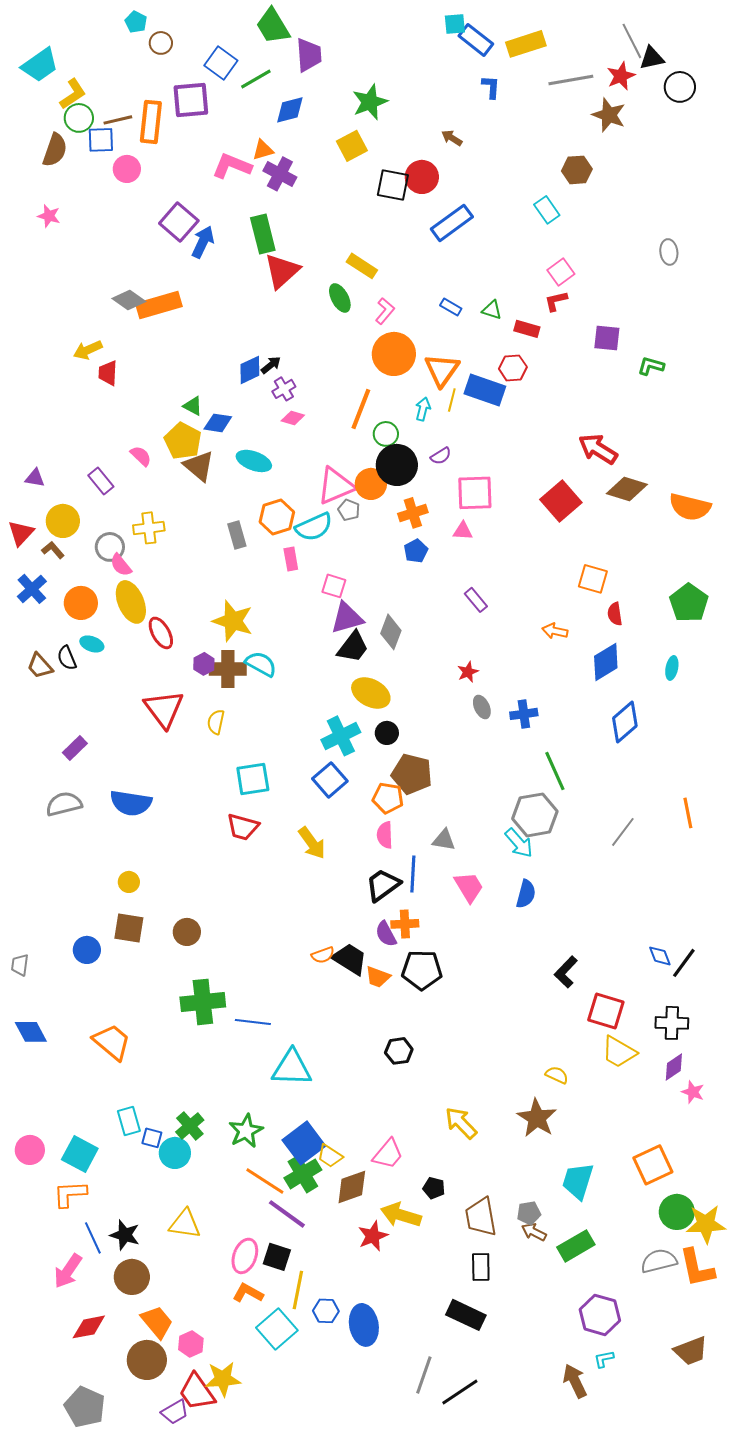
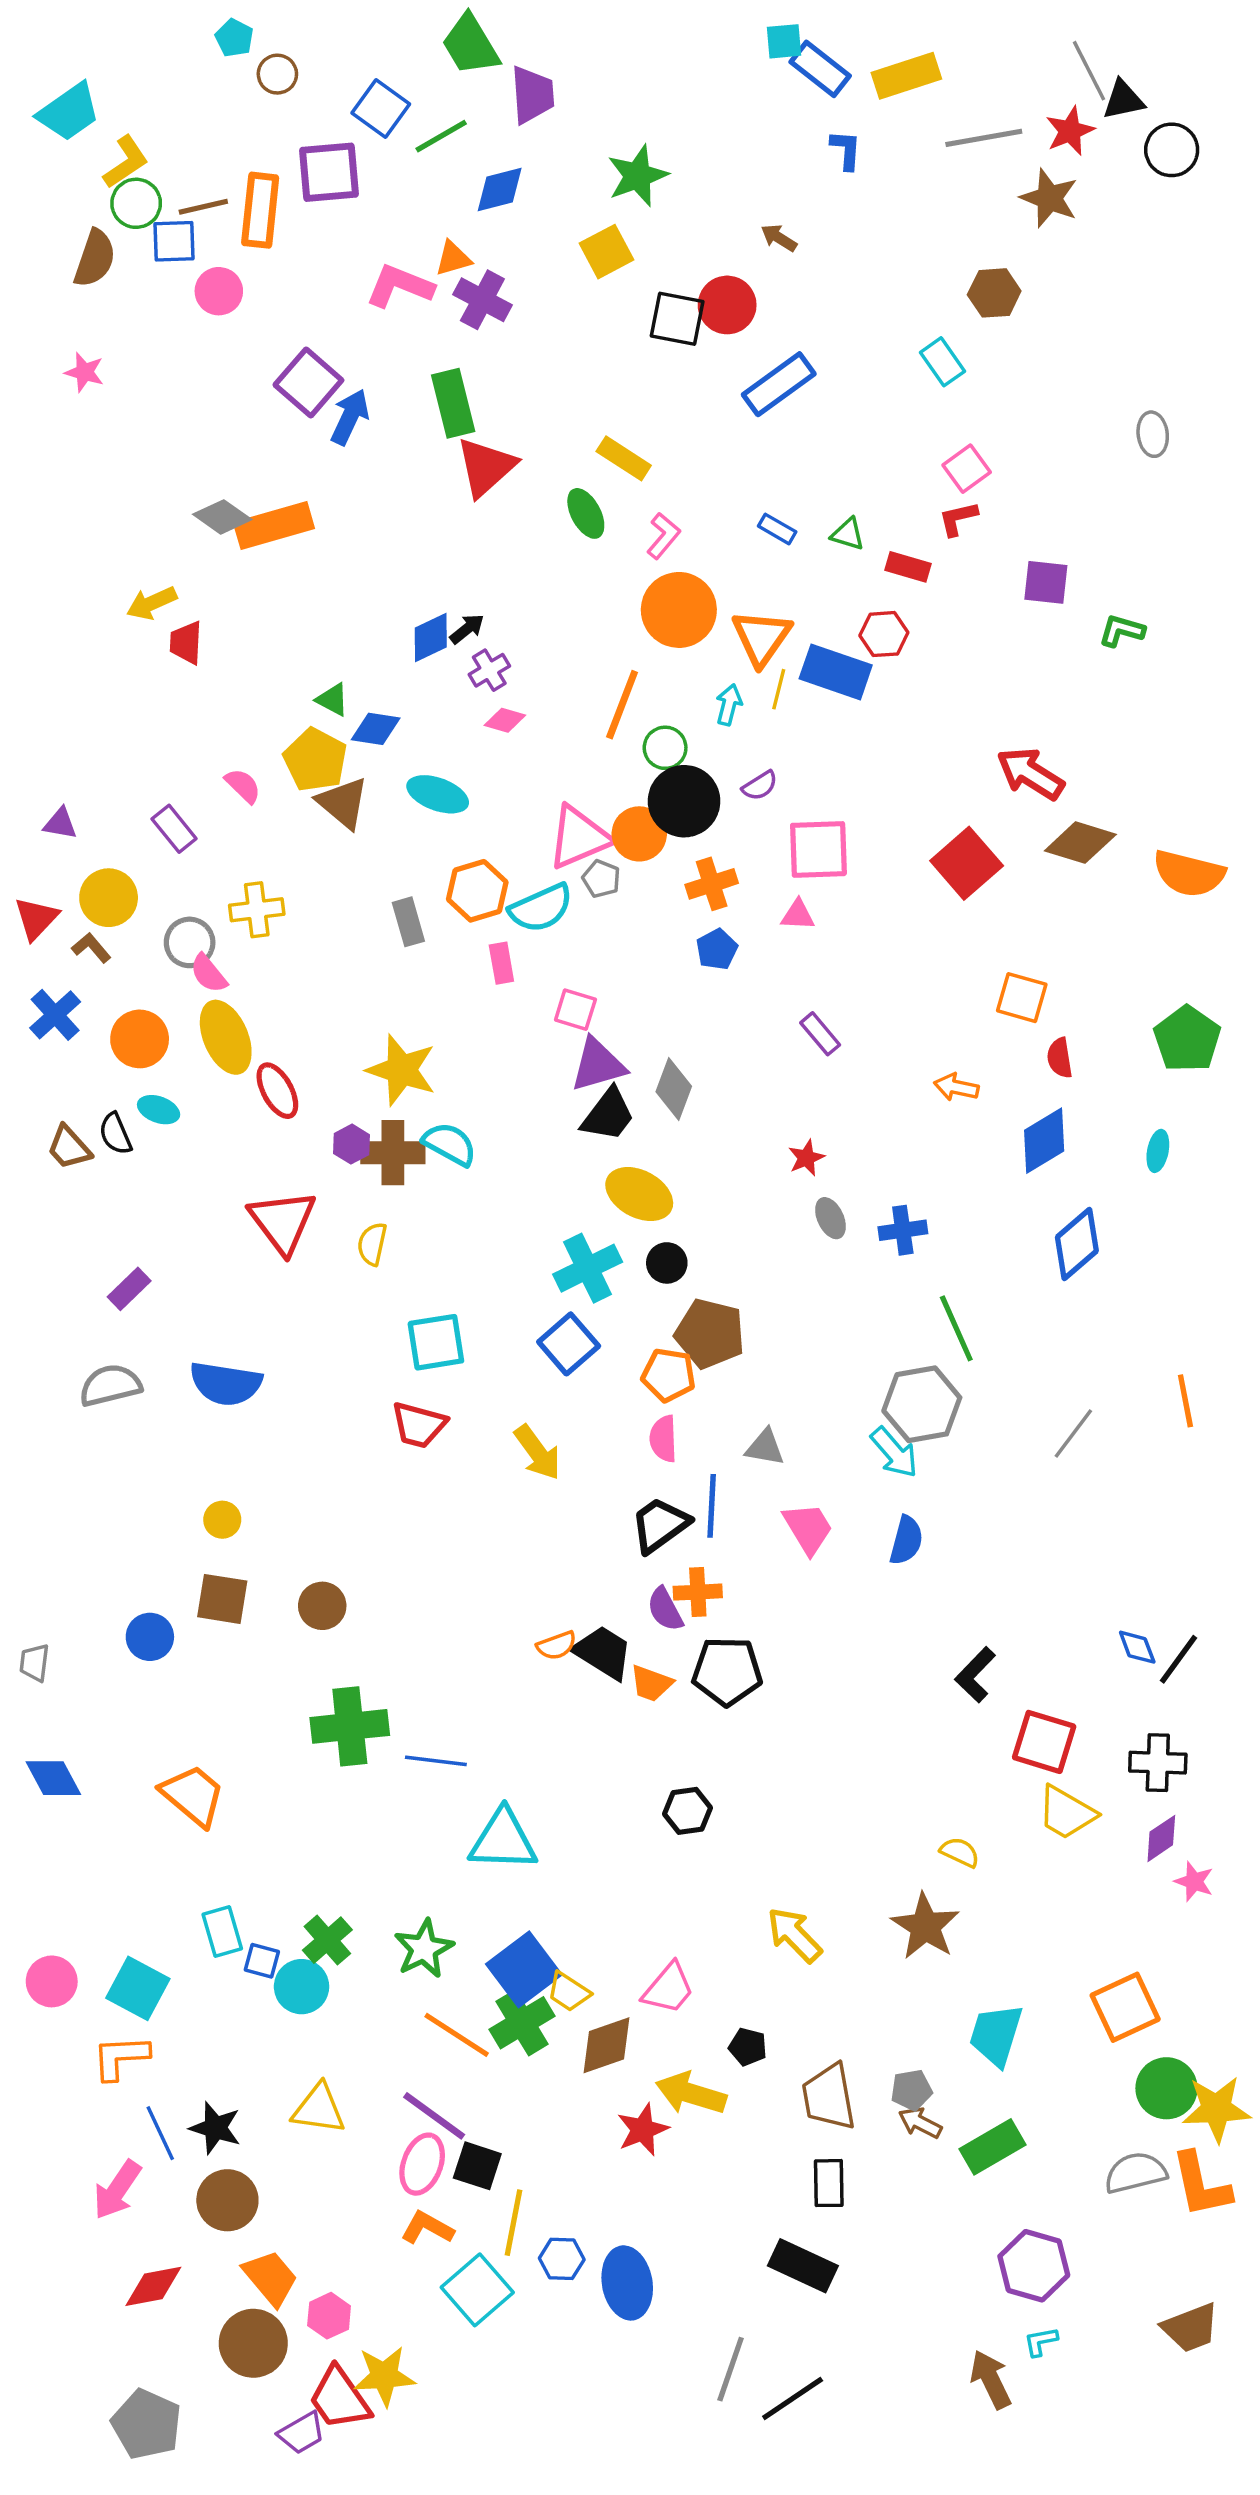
purple line: (287, 1214) -> (434, 2116), moved

